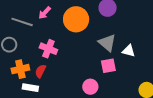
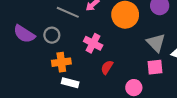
red semicircle: (41, 71) -> (107, 67), moved

